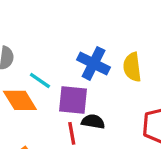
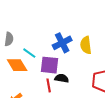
blue cross: (94, 63) -> (62, 43), turned 36

